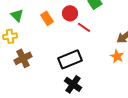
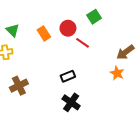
brown cross: (23, 58) -> (19, 86), moved
black rectangle: (70, 59) -> (68, 76), size x0.6

